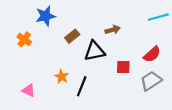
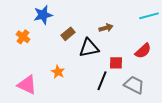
gray trapezoid: (151, 81) -> (134, 85), moved, turned 60
black line: (82, 86) -> (102, 81), moved
pink triangle: (29, 90) -> (27, 85), size x1.5

